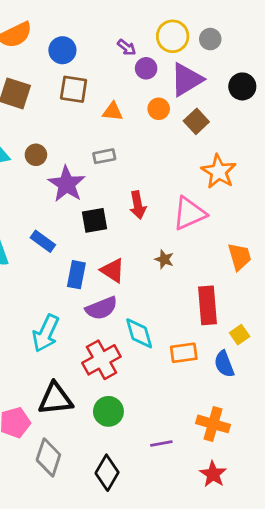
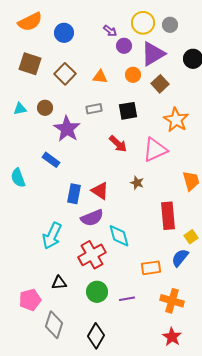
brown square: (74, 89) -> (65, 74), moved, turned 35
red arrow: (138, 205) -> (118, 144), turned -36
black square: (94, 220) -> (128, 111), moved
blue rectangle: (43, 241) -> (51, 160), moved
orange rectangle: (184, 353) -> (151, 268), moved
blue semicircle: (224, 364) -> (180, 258), turned 60
black triangle: (55, 399) -> (59, 283), size x0.6
purple line: (161, 443) -> (127, 299), moved

